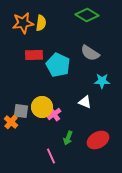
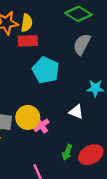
gray semicircle: (90, 53) -> (82, 44), moved, turned 84
red rectangle: (34, 55) -> (28, 41), moved
green arrow: (68, 138) -> (67, 152), moved

